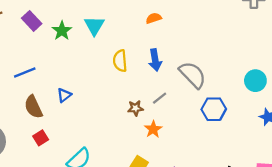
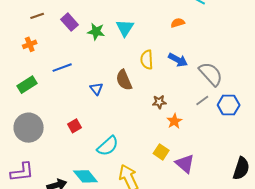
green star: (62, 31) -> (96, 32), turned -30
blue arrow: (155, 60) -> (178, 60), turned -54
blue triangle: (64, 95) -> (96, 89), turned -32
gray line: (160, 98) -> (202, 101), moved
brown semicircle: (33, 107) -> (124, 80), moved

